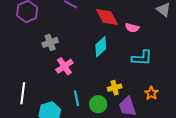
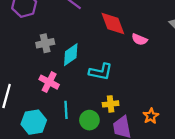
cyan diamond: (101, 47) -> (71, 55), moved
cyan L-shape: (142, 58) -> (101, 72), moved
pink cross: (64, 66) -> (49, 82), moved, turned -36

